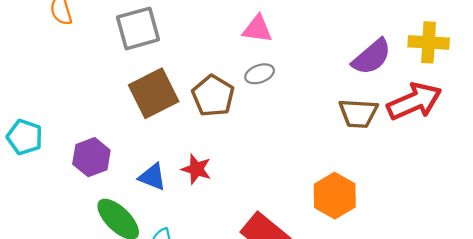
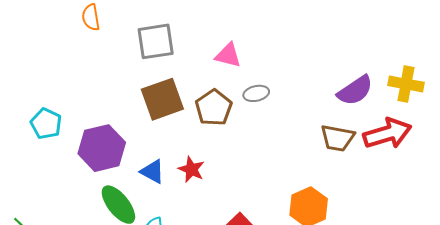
pink triangle: (257, 29) -> (228, 55), moved
purple hexagon: (91, 157) -> (102, 148), size x1.4

